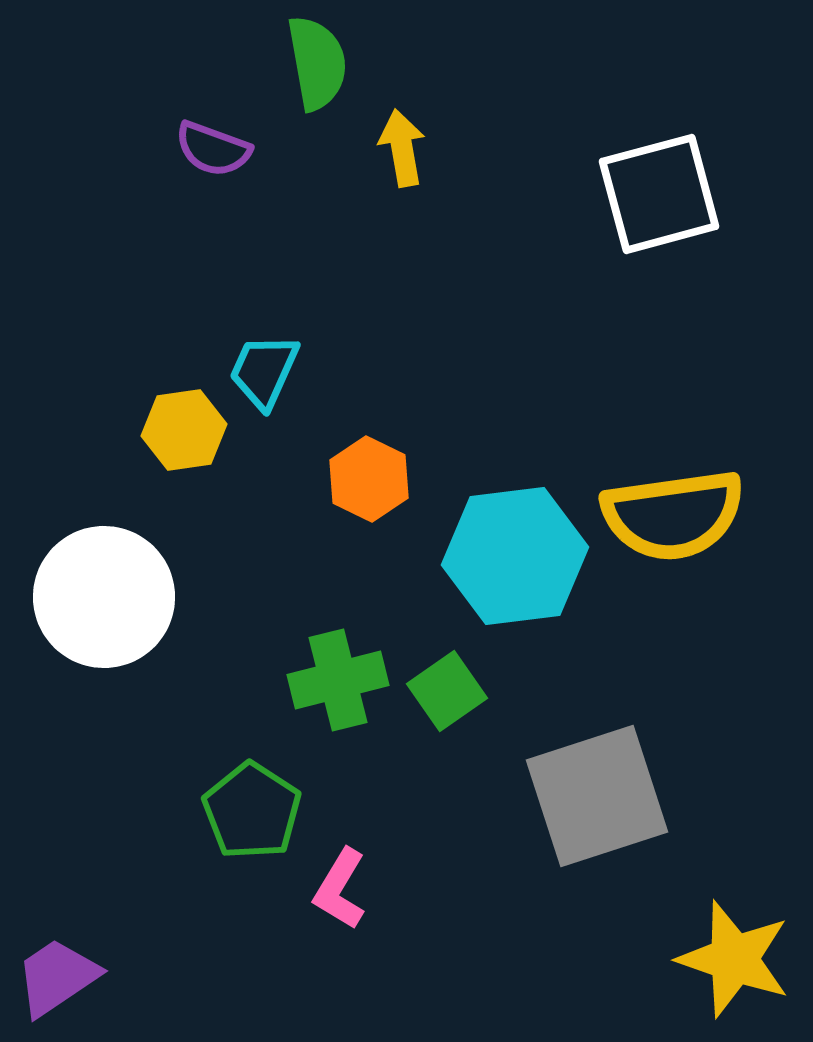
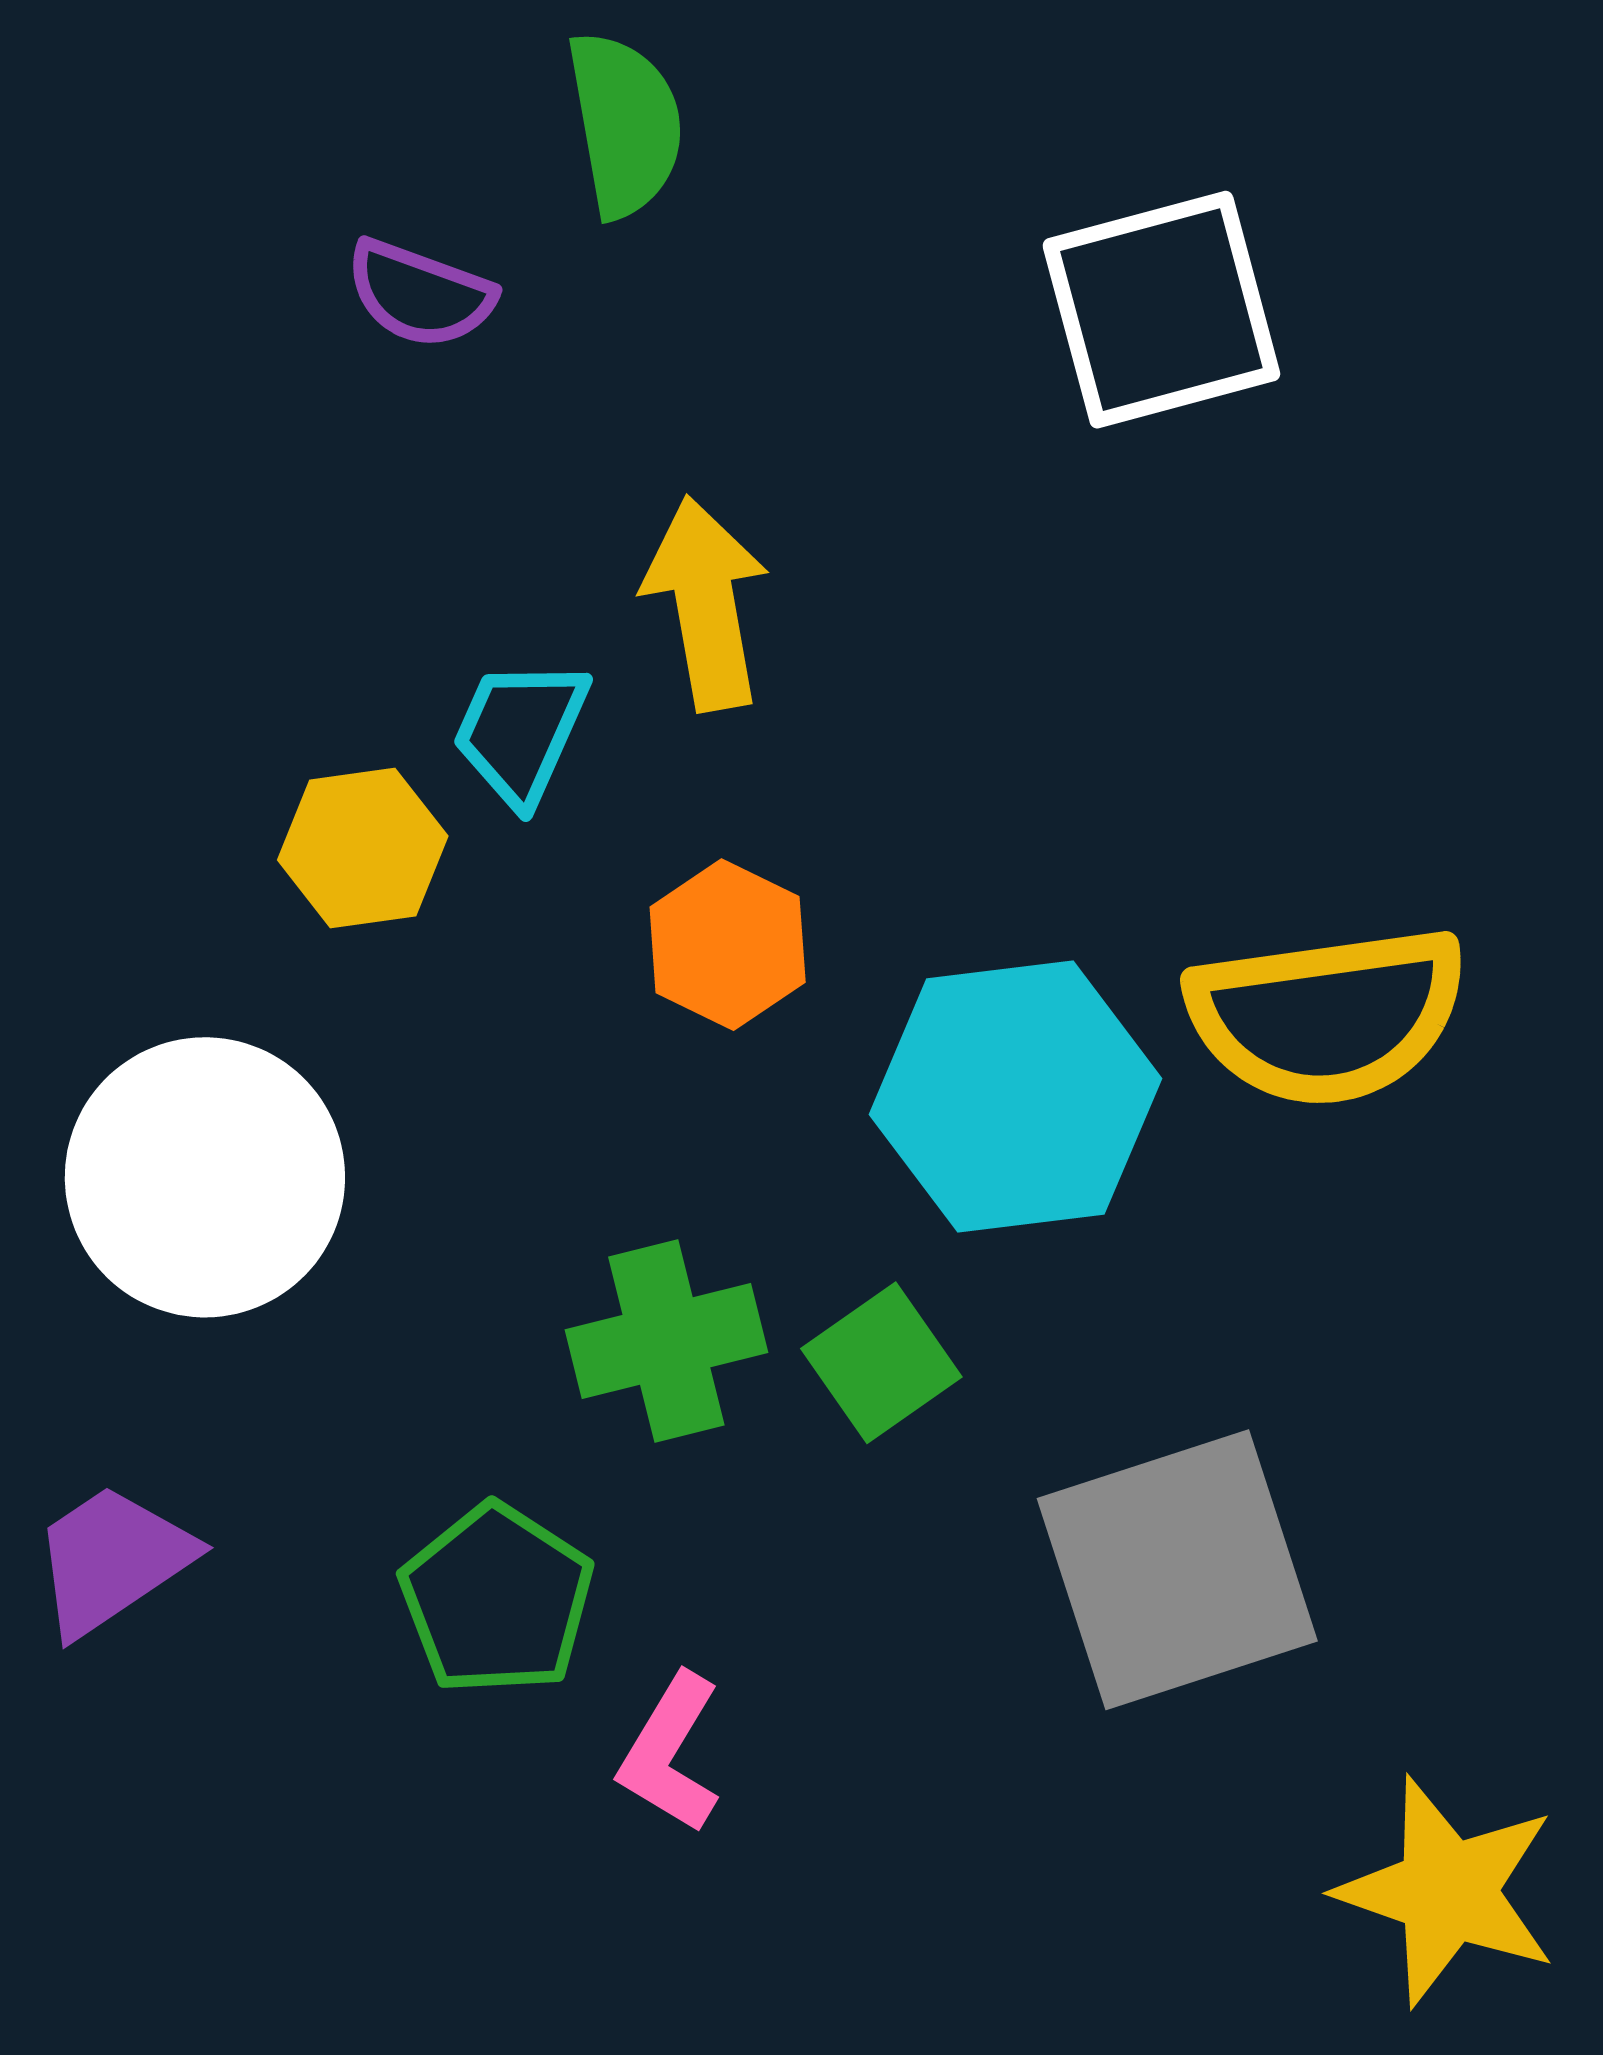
yellow arrow: (402, 148) -> (706, 603), moved, size x1.4
white square: (659, 194) -> (1161, 310), moved
purple trapezoid: (57, 977) -> (112, 1560), moved

